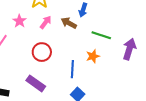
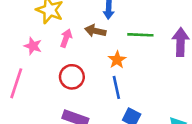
orange star: (93, 56) -> (117, 60), moved

